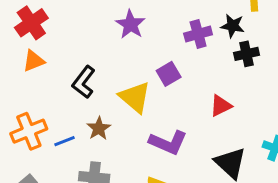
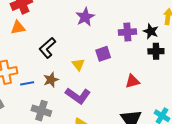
yellow triangle: (135, 97) -> (78, 64), size x0.6
purple L-shape: (168, 142) -> (78, 96), moved

